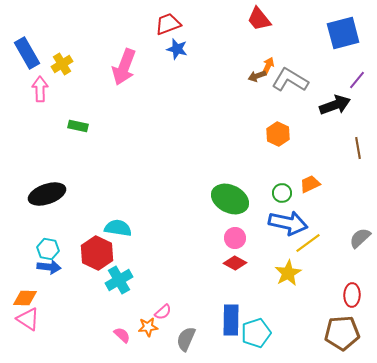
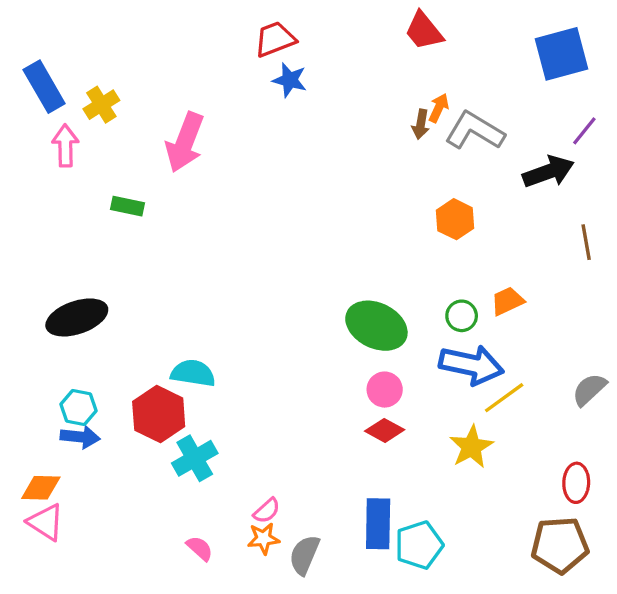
pink arrow: (124, 67) -> (185, 142), moved
brown arrow: (257, 76) -> (421, 124), turned -60
orange star: (148, 327) -> (263, 539), moved

